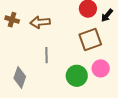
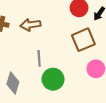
green circle: (77, 76) -> (53, 79), moved

